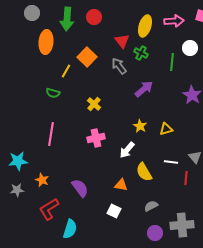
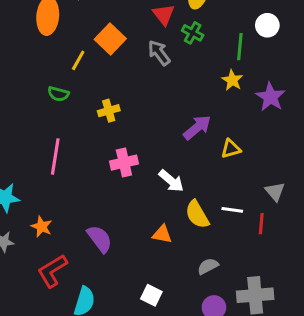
purple arrow: (144, 89) -> (197, 127), moved
yellow cross: (94, 104) -> (109, 111), moved, turned 32
yellow star: (140, 126) -> (232, 80), moved
white arrow: (127, 150) -> (171, 181), turned -90
white line: (171, 162) -> (232, 210), moved
white square: (114, 211) -> (151, 295), moved

